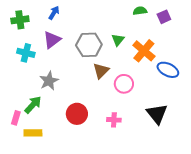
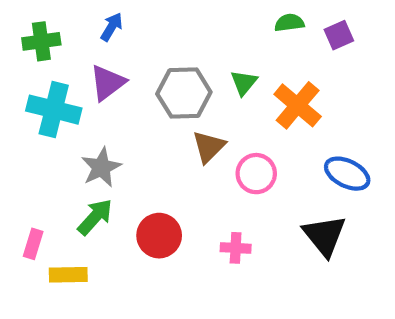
cyan cross: (26, 53) -> (54, 110), size x1.4
blue ellipse: (168, 70) -> (347, 174), moved
green arrow: (33, 105) -> (95, 217), moved

